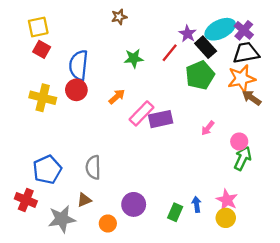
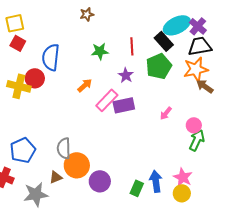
purple star: (188, 34) -> (126, 75), moved
red line: (170, 53) -> (132, 46), turned -42
red circle: (76, 90) -> (35, 78), moved
blue arrow: (197, 204) -> (156, 181), size x1.5
orange circle: (108, 223) -> (77, 165), moved, size x1.6

